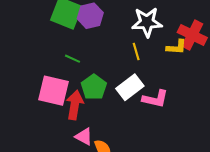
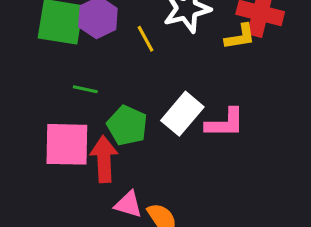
yellow line: (136, 52) -> (145, 39), moved

